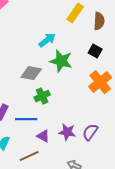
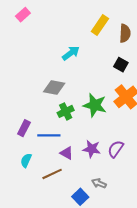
green star: (61, 61) -> (95, 105), moved

